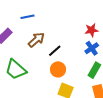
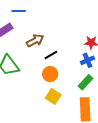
blue line: (27, 17) -> (19, 11), moved

